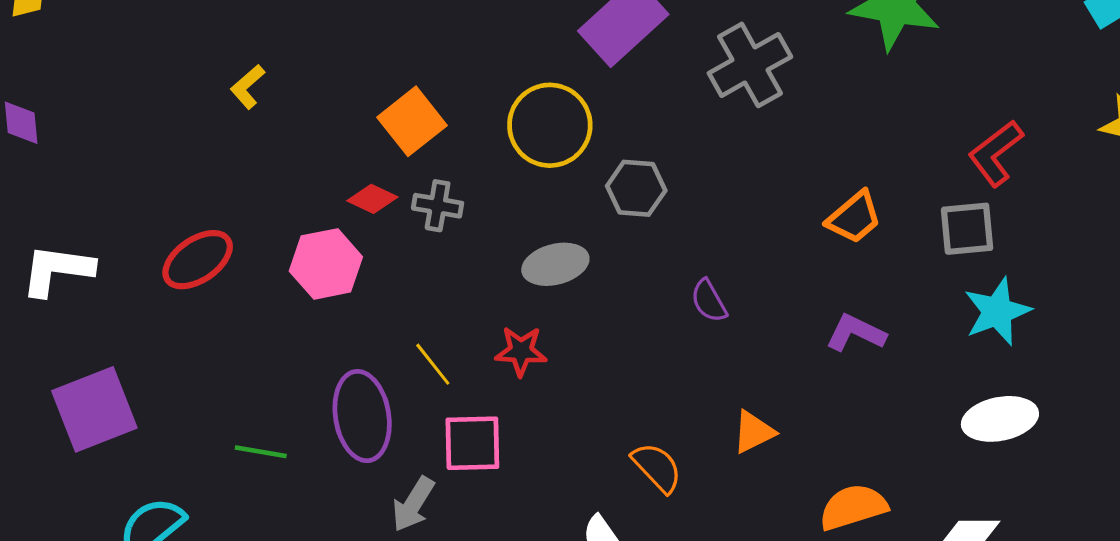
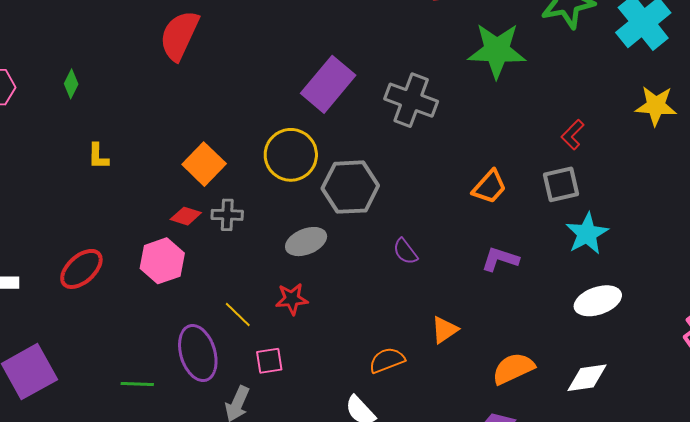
gray cross: (750, 65) -> (411, 100), turned -33
yellow L-shape: (248, 87) -> (98, 156), turned -40
red L-shape: (996, 153) -> (573, 135), size x0.7
gray hexagon: (636, 188) -> (350, 187), size x1.5
pink square: (472, 443) -> (269, 361), size x0.7
orange semicircle: (657, 467) -> (387, 360), turned -60

